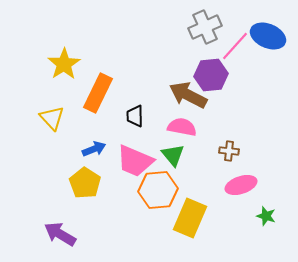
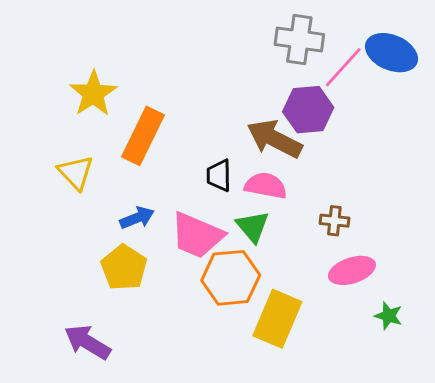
gray cross: (205, 27) -> (299, 39), turned 32
black trapezoid: (135, 116) -> (219, 175), moved

